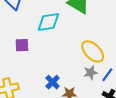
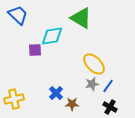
purple square: (22, 45) -> (35, 50), moved

